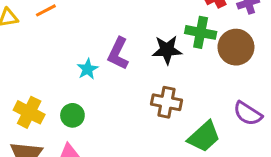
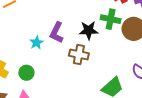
brown cross: (166, 102) -> (79, 54), moved

